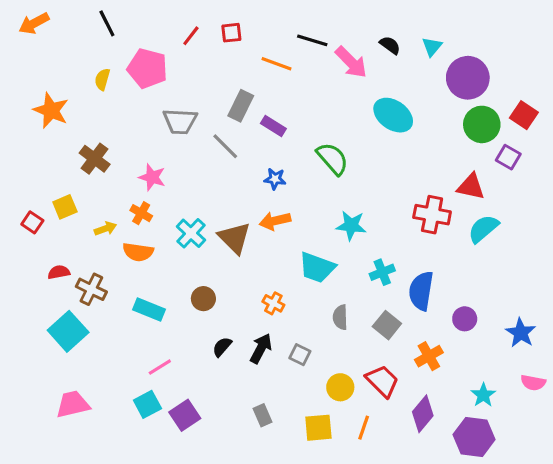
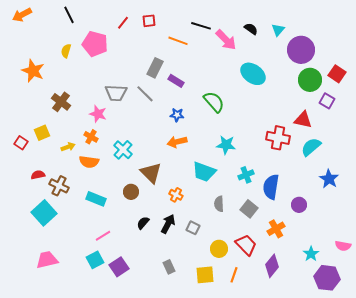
gray trapezoid: (180, 121) -> (116, 93), moved
brown triangle: (235, 238) -> (151, 173), moved
blue star: (521, 333) -> (329, 179), moved
purple hexagon: (474, 437) -> (327, 278), moved

